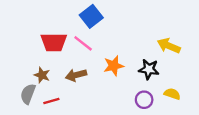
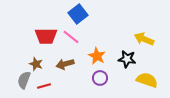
orange star: (114, 66) -> (97, 56), turned -30
yellow semicircle: (172, 94) -> (147, 80), size x1.5
purple circle: (144, 100) -> (100, 78), moved

